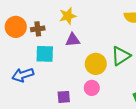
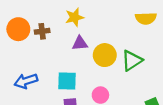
cyan square: (45, 54) -> (67, 81), moved
yellow circle: (96, 64) -> (105, 55), moved

